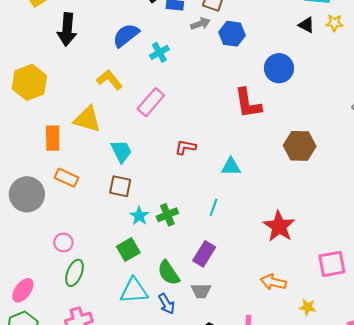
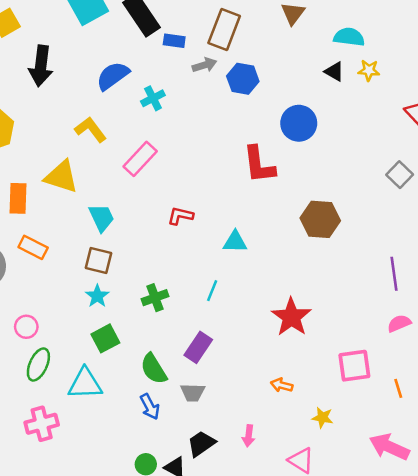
cyan star: (139, 216) -> (97, 296), moved
orange arrow: (273, 282) -> (282, 385), size x0.7
cyan triangle: (134, 291) -> (85, 384), moved

